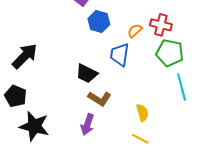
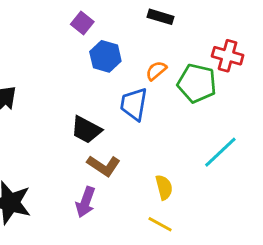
red cross: (161, 25) -> (228, 56), moved
green pentagon: (170, 53) -> (197, 83), moved
cyan line: (182, 87) -> (220, 152), turned 60

